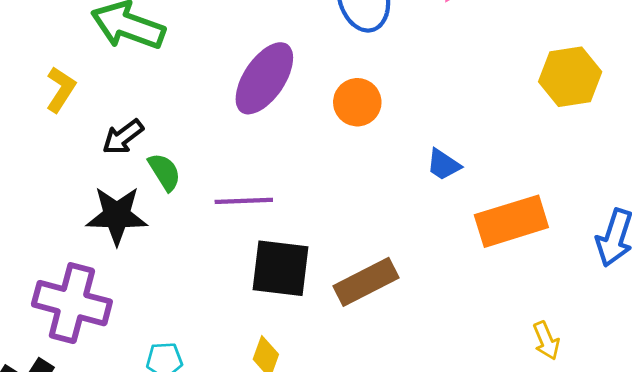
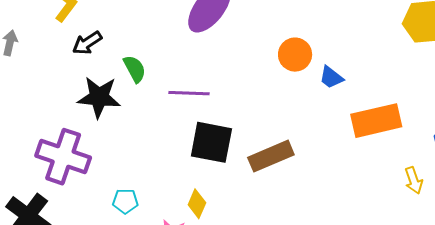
orange circle: (357, 102) -> (295, 55), moved
black arrow: (123, 137) -> (87, 43), moved
yellow arrow: (546, 341) -> (414, 180), moved

